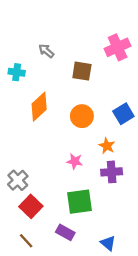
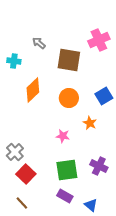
brown square: (82, 71) -> (69, 60), size x1.4
purple cross: (112, 172) -> (99, 166), moved, turned 30
purple rectangle: (65, 232) -> (65, 196), moved

